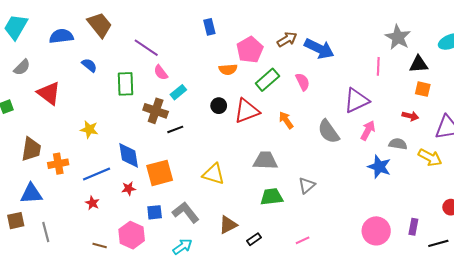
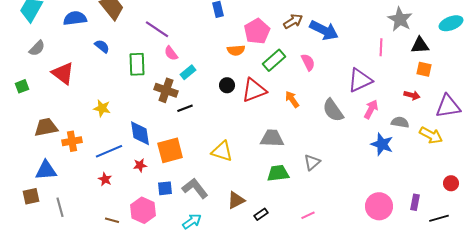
brown trapezoid: (31, 149) -> (46, 127), turned -110

